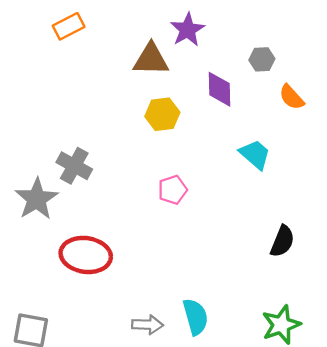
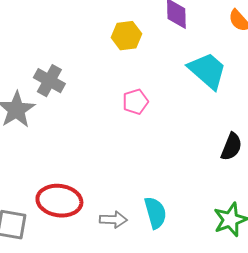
cyan trapezoid: (255, 154) -> (207, 71), size x1.4
red ellipse: (86, 255) -> (59, 201), moved

